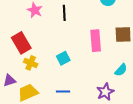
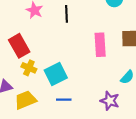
cyan square: (63, 58) -> (56, 74), moved, size x1.5
purple star: (105, 92) -> (110, 101), turned -30

